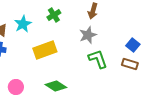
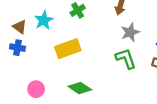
gray star: (88, 35) -> (130, 32), moved

